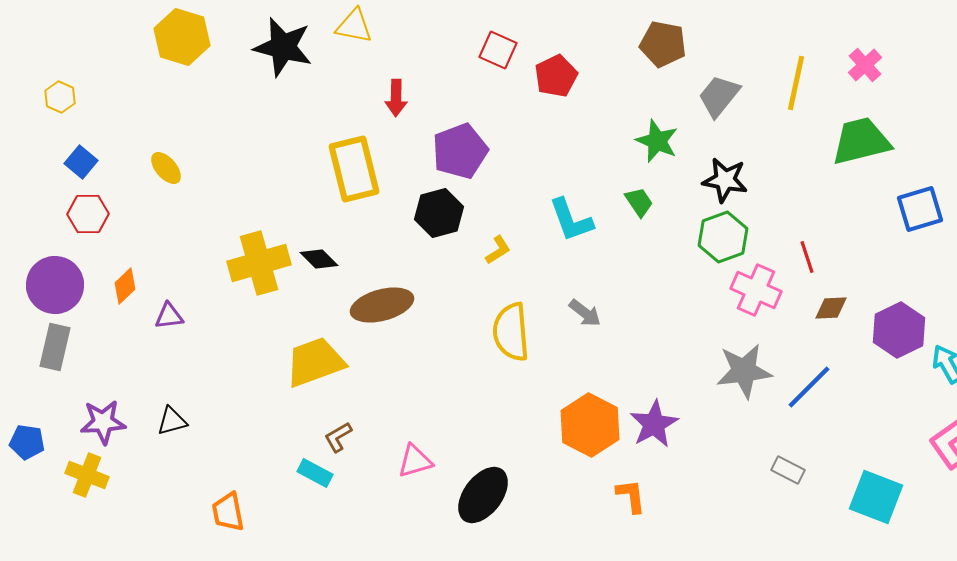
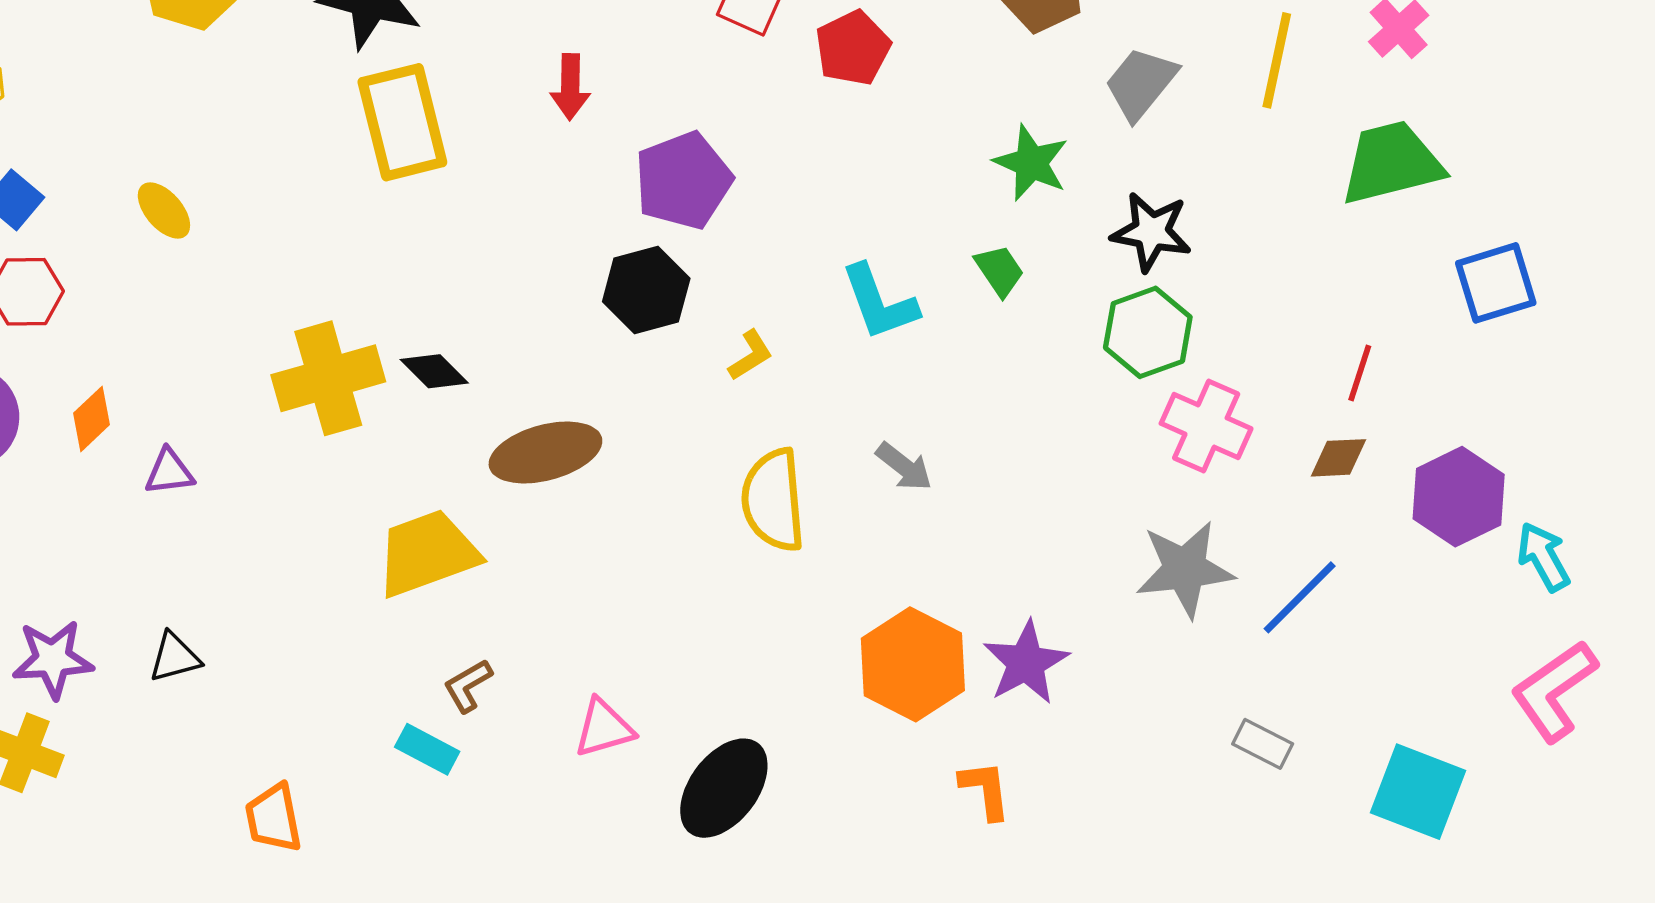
yellow rectangle: (354, 169) -> (402, 122), moved
red line: (807, 257) -> (1360, 373), moved, turned 36

